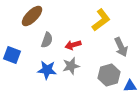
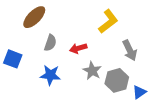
gray star: (71, 66) -> (92, 71), moved, turned -30
blue triangle: (130, 86) -> (139, 92), turned -32

